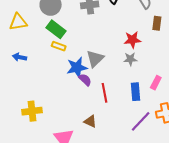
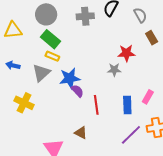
brown rectangle: (157, 23) -> (152, 38), turned -40
gray triangle: (95, 59) -> (41, 73), moved
gray star: (130, 59) -> (114, 70), moved
yellow cross: (32, 111) -> (24, 103), moved, turned 30

